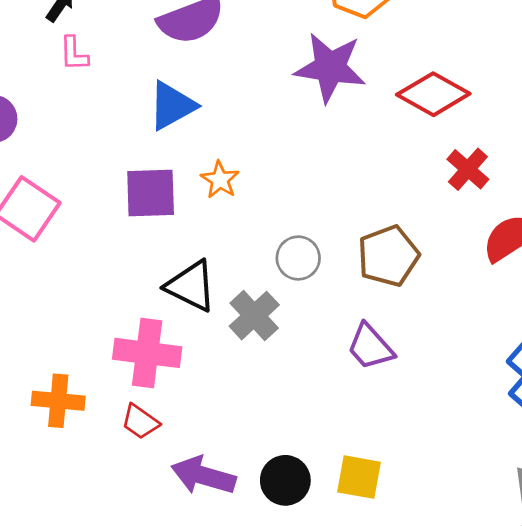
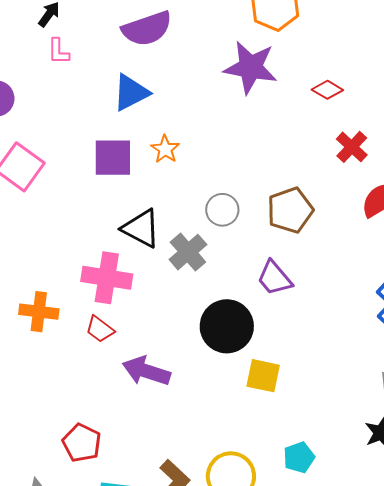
red diamond: (433, 94) -> (327, 90), size x0.6
black circle: (285, 480) -> (227, 326), moved, size x1.4

